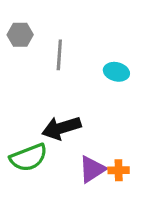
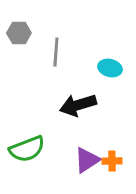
black arrow: (61, 128) -> (78, 105), moved

